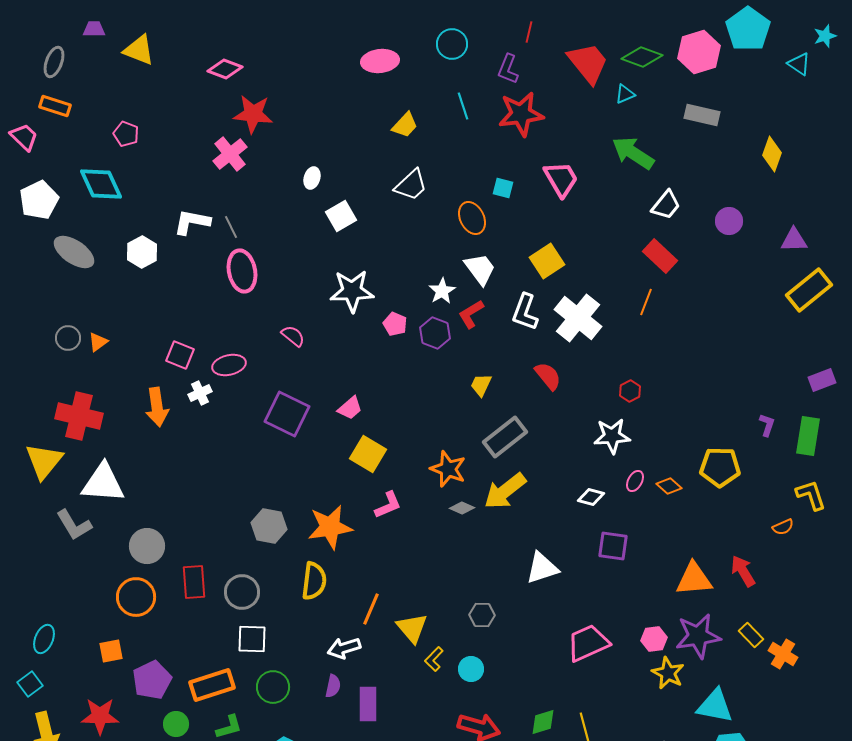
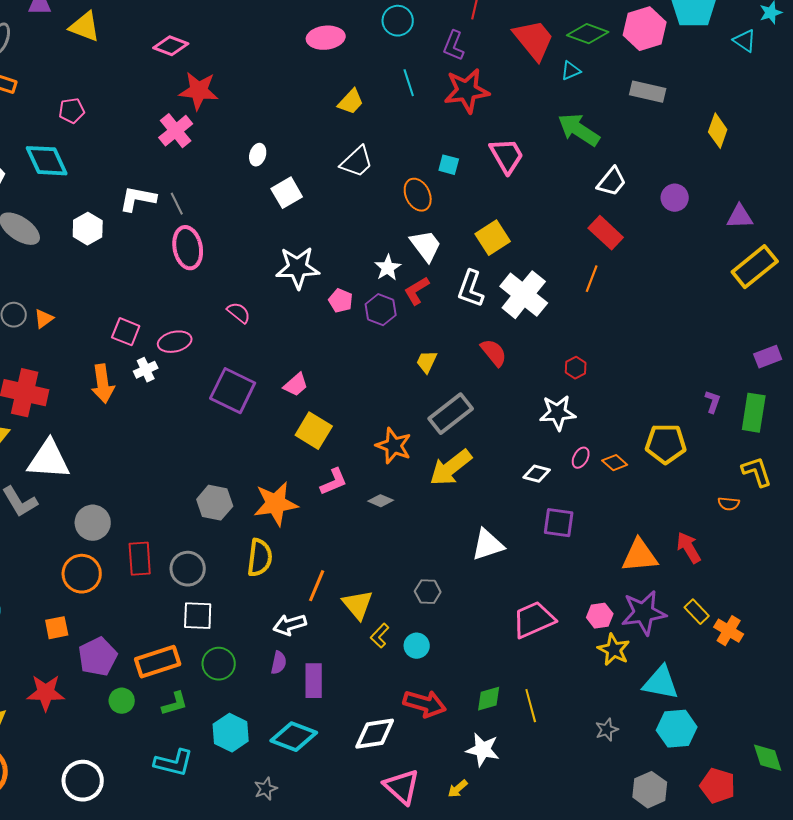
pink pentagon: (126, 134) -> (72, 111), turned -30
gray diamond: (462, 508) -> (381, 501), moved
orange semicircle: (783, 527) -> (729, 504), turned 30

